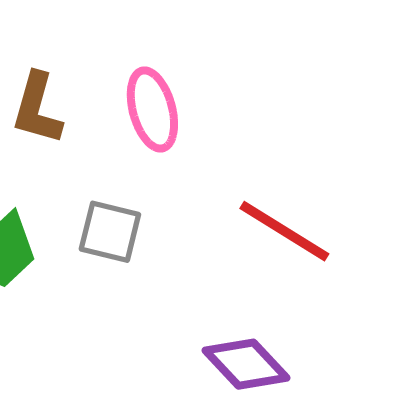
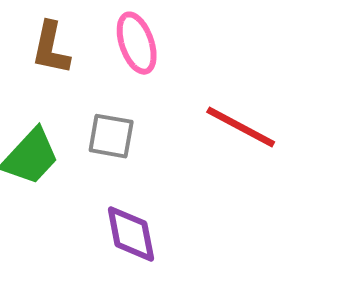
purple diamond: (246, 364) -> (131, 234), moved, turned 36

